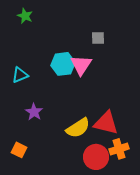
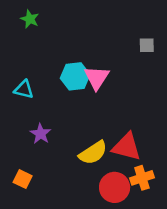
gray square: (98, 38) -> (147, 45), moved
cyan triangle: (20, 75) -> (24, 90), turned 36

